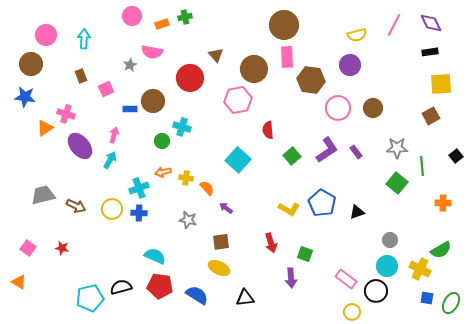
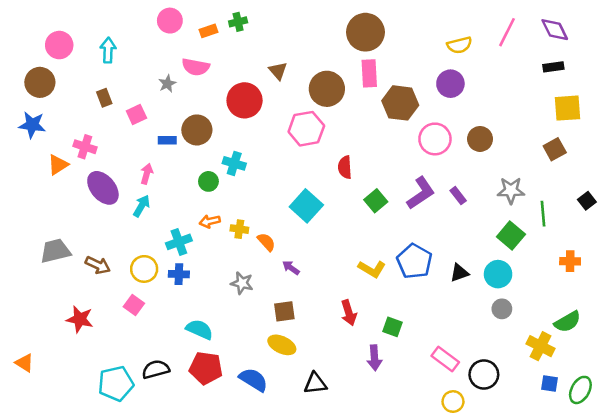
pink square: (28, 248) -> (134, 305), moved
red star: (62, 248) -> (80, 319), size x1.5
cyan circle: (387, 266) -> (498, 274), moved

